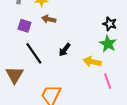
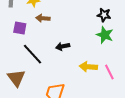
black arrow: (65, 50) -> (63, 46), turned 48
yellow arrow: (92, 62) -> (88, 67), moved

